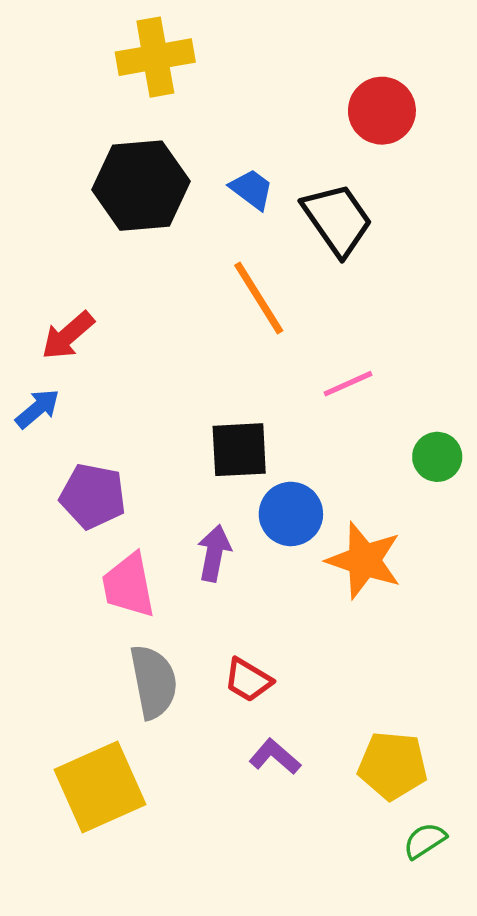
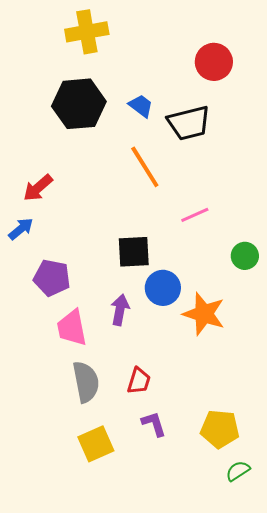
black trapezoid: (337, 220) -> (189, 123), turned 111
red trapezoid: (248, 680) -> (139, 381), turned -104
purple L-shape: (275, 757) -> (154, 424), turned 32
yellow square: (100, 787) -> (96, 444), moved, size x0.7

